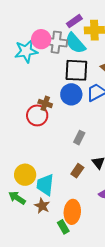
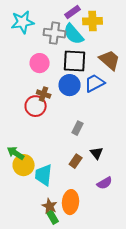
pink circle: (41, 39) -> (40, 63), moved
cyan star: (26, 51) -> (23, 22), moved
green arrow: (17, 198) -> (16, 153), moved
brown star: (42, 206) -> (50, 206), moved
green rectangle: (63, 227) -> (53, 217), moved

